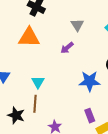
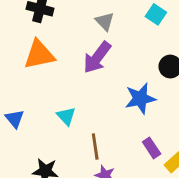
purple arrow: (67, 48) -> (97, 57), size x1.6
brown line: (35, 104) -> (95, 146), moved

